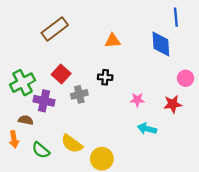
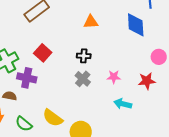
gray cross: (79, 94) -> (83, 79), moved, turned -35

